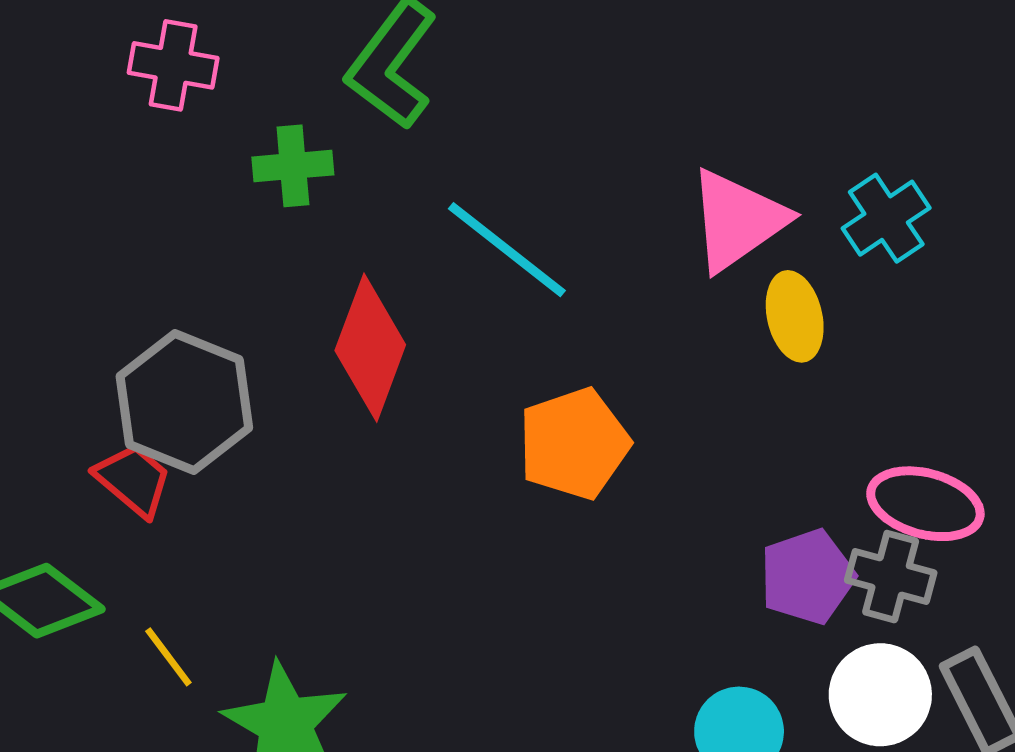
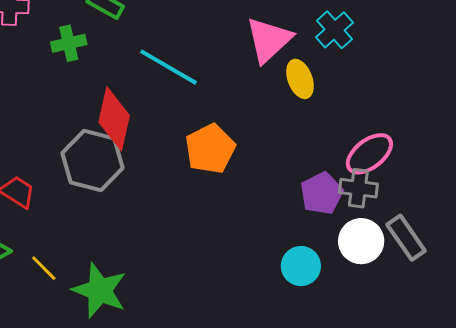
gray hexagon: (184, 402) -> (92, 161), moved
pink ellipse: (925, 504) -> (369, 154), turned -45

